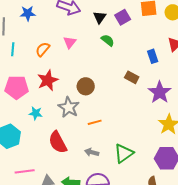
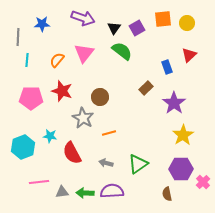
green semicircle: (108, 40) -> (122, 51), size x1.5
pink triangle: (70, 42) -> (84, 53), size x1.5
brown rectangle: (132, 77) -> (146, 88), turned -72
red star: (48, 80) -> (62, 91), turned -30
cyan star: (36, 113) -> (50, 136), moved

